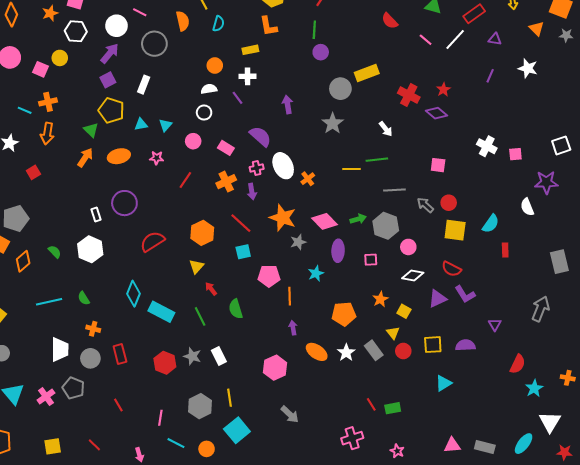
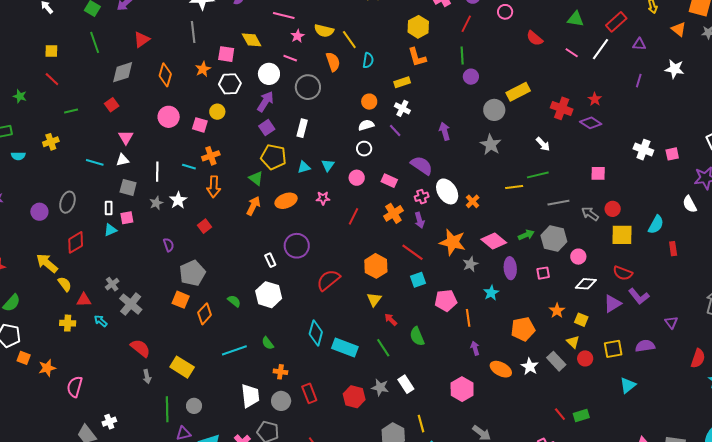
white cross: (248, 76) -> (402, 108), turned 35

